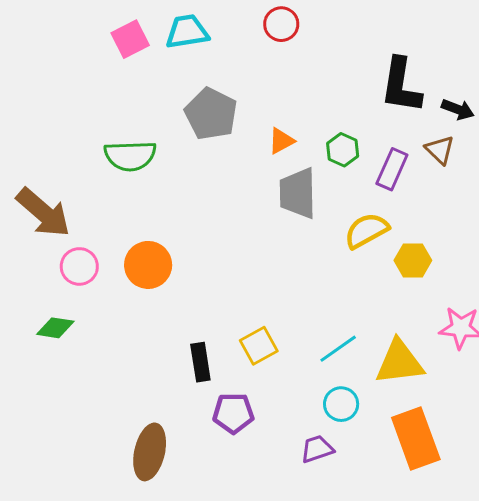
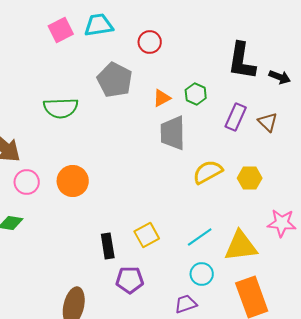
red circle: (281, 24) -> (150, 42), moved
green hexagon: (343, 150) -> (196, 94), moved
brown triangle: (440, 150) -> (268, 122), moved
yellow semicircle: (367, 231) -> (208, 172), moved

